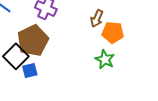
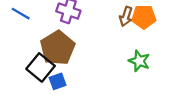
orange pentagon: (113, 32) -> (144, 17), moved

